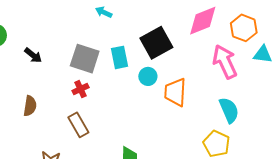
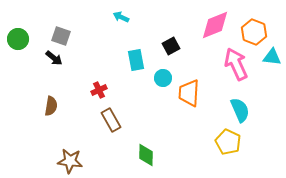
black square: (156, 43) -> (171, 46), size x0.6
gray square: (85, 59) -> (61, 36), moved, size x0.7
brown rectangle: (78, 125) -> (111, 120), moved

